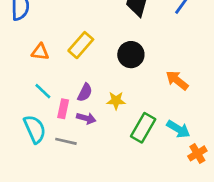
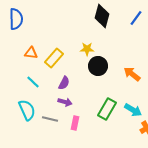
yellow rectangle: (81, 45) -> (54, 58), moved
black circle: (131, 55) -> (98, 66), moved
yellow star: (116, 101) -> (87, 49), moved
pink rectangle: (63, 109) -> (75, 123), moved

